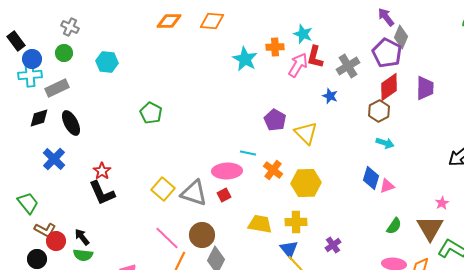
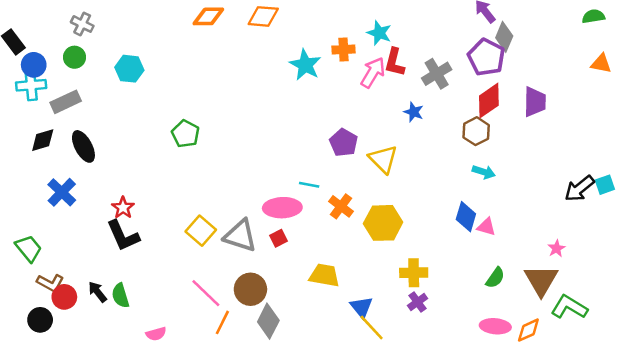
pink triangle: (387, 186) -> (486, 227), turned 35
yellow cross: (296, 222) -> (414, 273), moved
green semicircle: (83, 255) -> (120, 296), moved, turned 66

